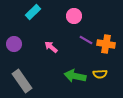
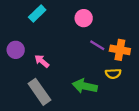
pink arrow: (51, 47) -> (42, 61), moved
yellow semicircle: (100, 74) -> (113, 74), moved
gray rectangle: (22, 81) -> (39, 92), moved

